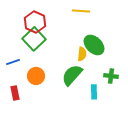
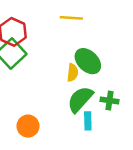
green semicircle: (72, 75) -> (80, 99), moved
orange circle: (36, 76) -> (28, 126), moved

